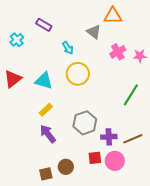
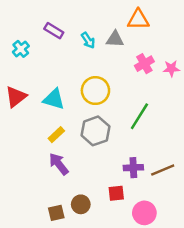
gray triangle: (94, 32) -> (115, 39), turned -35
cyan arrow: (68, 48) -> (88, 40), moved
green line: (131, 95) -> (139, 116), moved
gray hexagon: (85, 123) -> (95, 131), moved
pink circle: (115, 161) -> (144, 213), moved

